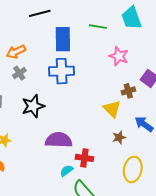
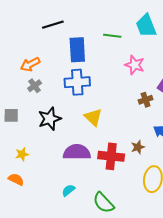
yellow triangle: (112, 109) -> (93, 117), moved
red cross: (84, 158) -> (111, 156), moved, size x1.4
cyan semicircle: (66, 171) -> (68, 190), moved

